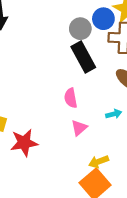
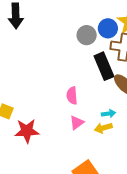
black rectangle: (83, 57) -> (104, 66), moved
yellow arrow: (99, 162) -> (103, 128), moved

